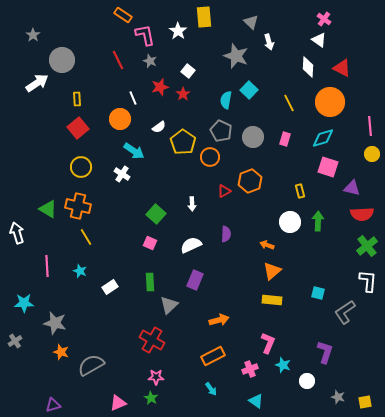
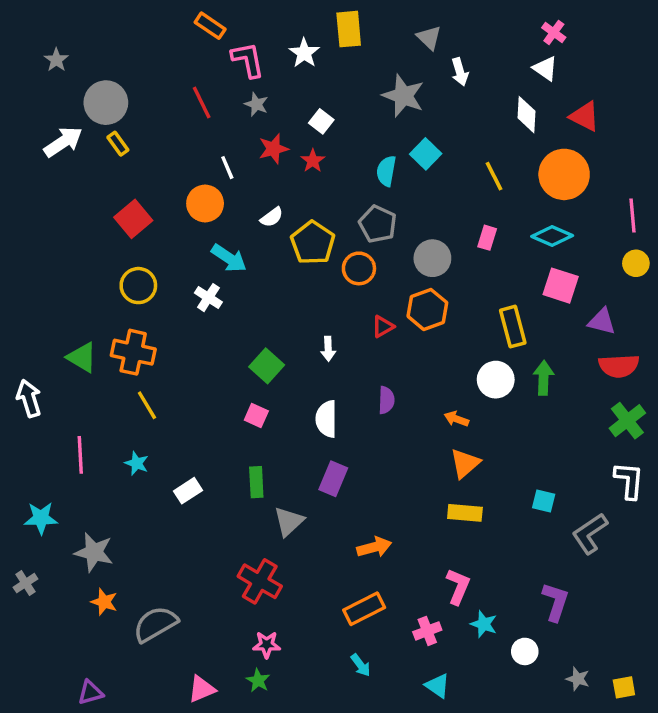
yellow rectangle: (77, 99) -> (118, 144), moved, turned -32
gray circle: (253, 137) -> (432, 258), moved
cyan diamond: (323, 138) -> (552, 236), turned 40
yellow rectangle: (300, 191) -> (513, 327), size x1.6
white semicircle: (191, 245) -> (326, 419), turned -65

